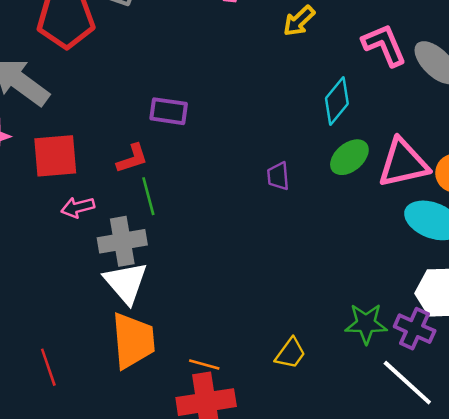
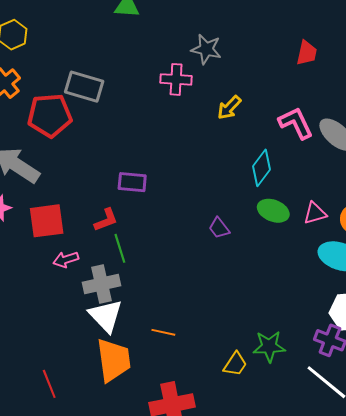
green ellipse: (349, 157) -> (273, 211), turned 64
pink triangle: (403, 163) -> (315, 213), size x0.6
purple trapezoid: (278, 176) -> (219, 228), turned -30
green star: (366, 324) -> (269, 346), moved
orange line: (204, 365) -> (163, 332), moved

